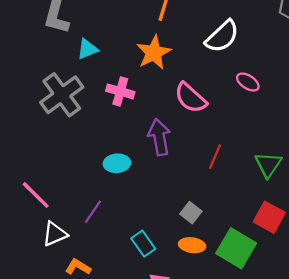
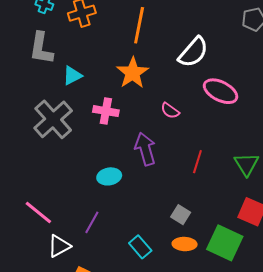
pink ellipse: (248, 82) -> (221, 91), size x1.6
pink semicircle: (191, 98) -> (170, 111), size x0.6

